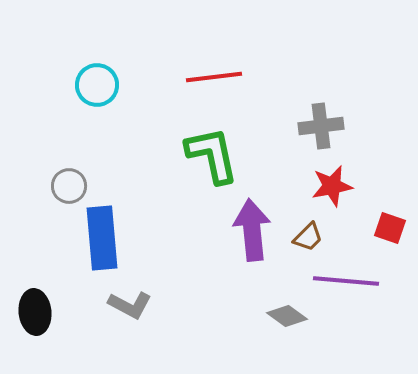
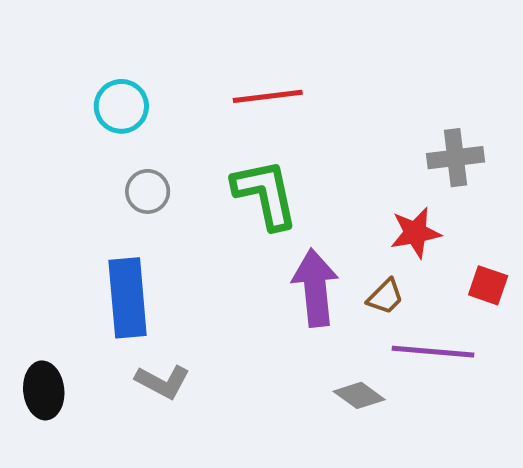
gray cross: (321, 126) -> (455, 158), moved
gray circle: (69, 186) -> (148, 191), moved

